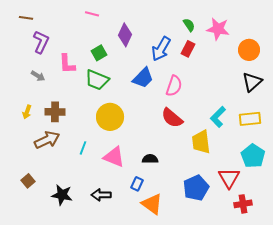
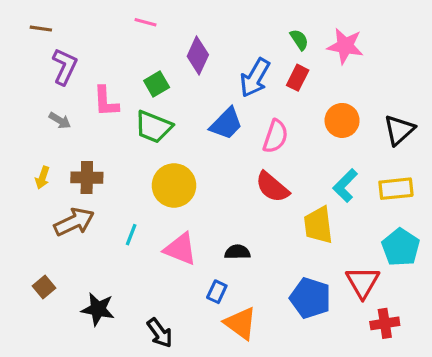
orange circle: (249, 50) -> (342, 120), moved
blue pentagon: (196, 188) -> (310, 298), turned -30
black arrow: (101, 195) -> (160, 333), moved, turned -126

